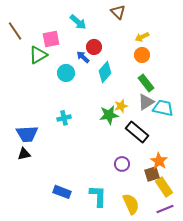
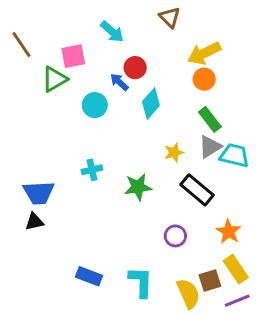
yellow arrow: (142, 37) -> (204, 53), size x1.6
green star: (109, 115) -> (138, 187), moved
brown square: (152, 174) -> (210, 281), moved

